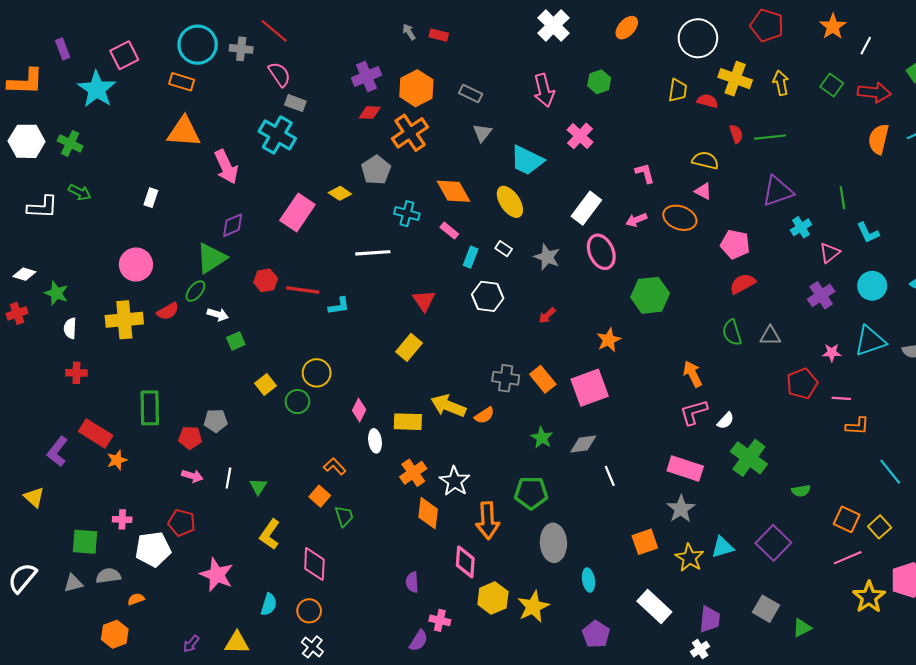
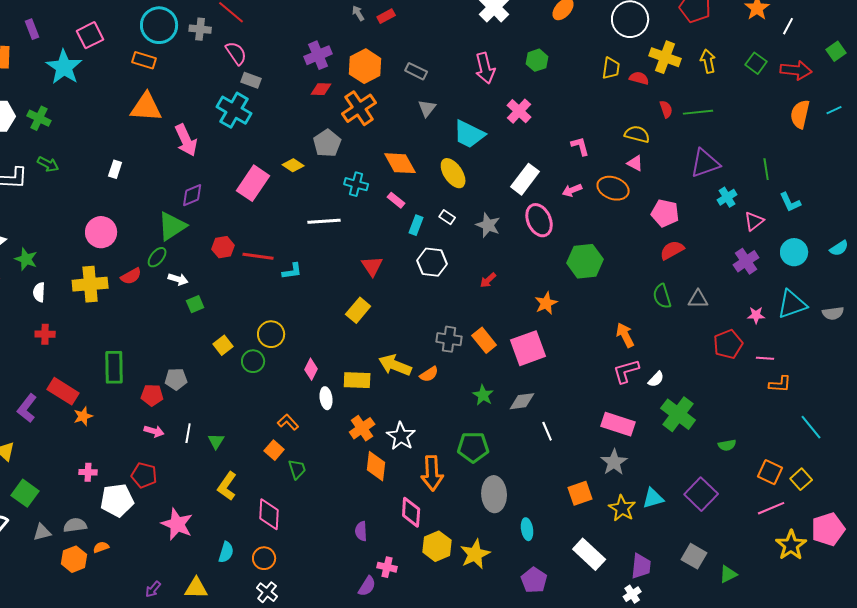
red rectangle: (439, 35) -> (386, 16), turned -42
green square: (85, 542) -> (25, 493), moved, turned 32
orange hexagon: (115, 634) -> (74, 559), moved

